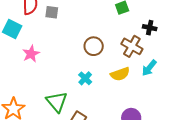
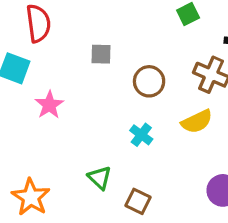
gray square: (52, 12) -> (101, 54), moved
green triangle: (57, 102) -> (100, 178), size x0.7

